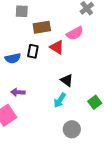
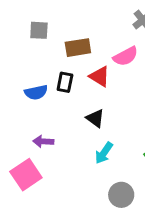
gray square: (22, 11) -> (39, 30), moved
black triangle: (67, 80) -> (95, 118), moved

